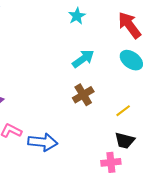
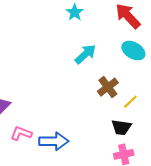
brown cross: (83, 95) -> (108, 87), moved
black trapezoid: (125, 141) -> (121, 127), moved

